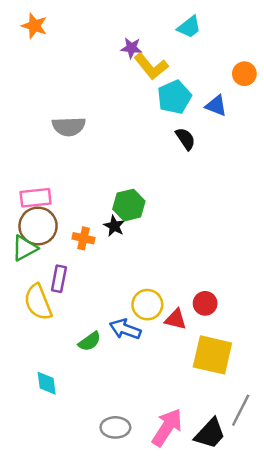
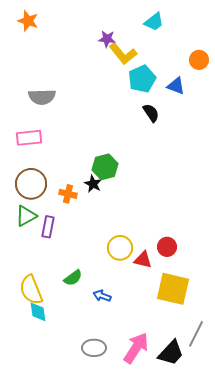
gray semicircle: (69, 127) -> (42, 97), moved
pink rectangle: (36, 198) -> (29, 138), moved
green triangle: (25, 248) -> (26, 216), moved
yellow semicircle: (38, 302) -> (31, 290), moved
blue arrow: (125, 329) -> (102, 296), moved, size x0.7

